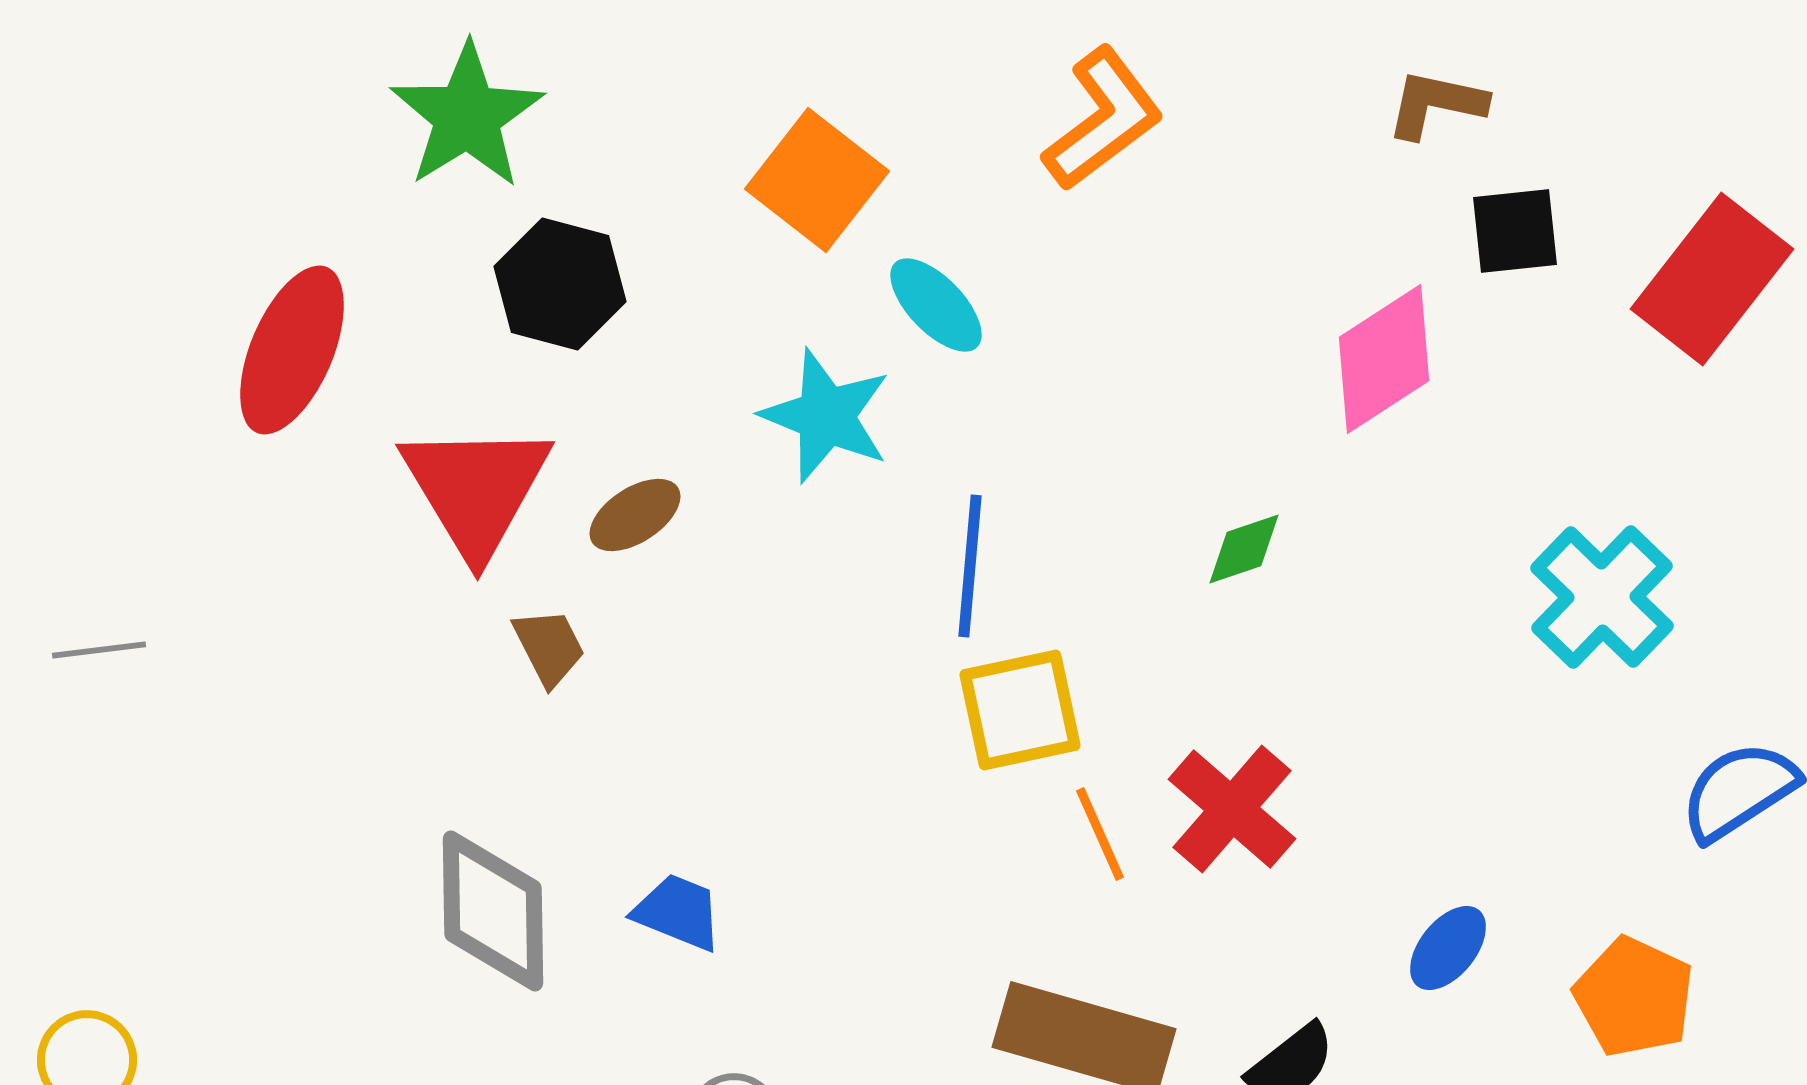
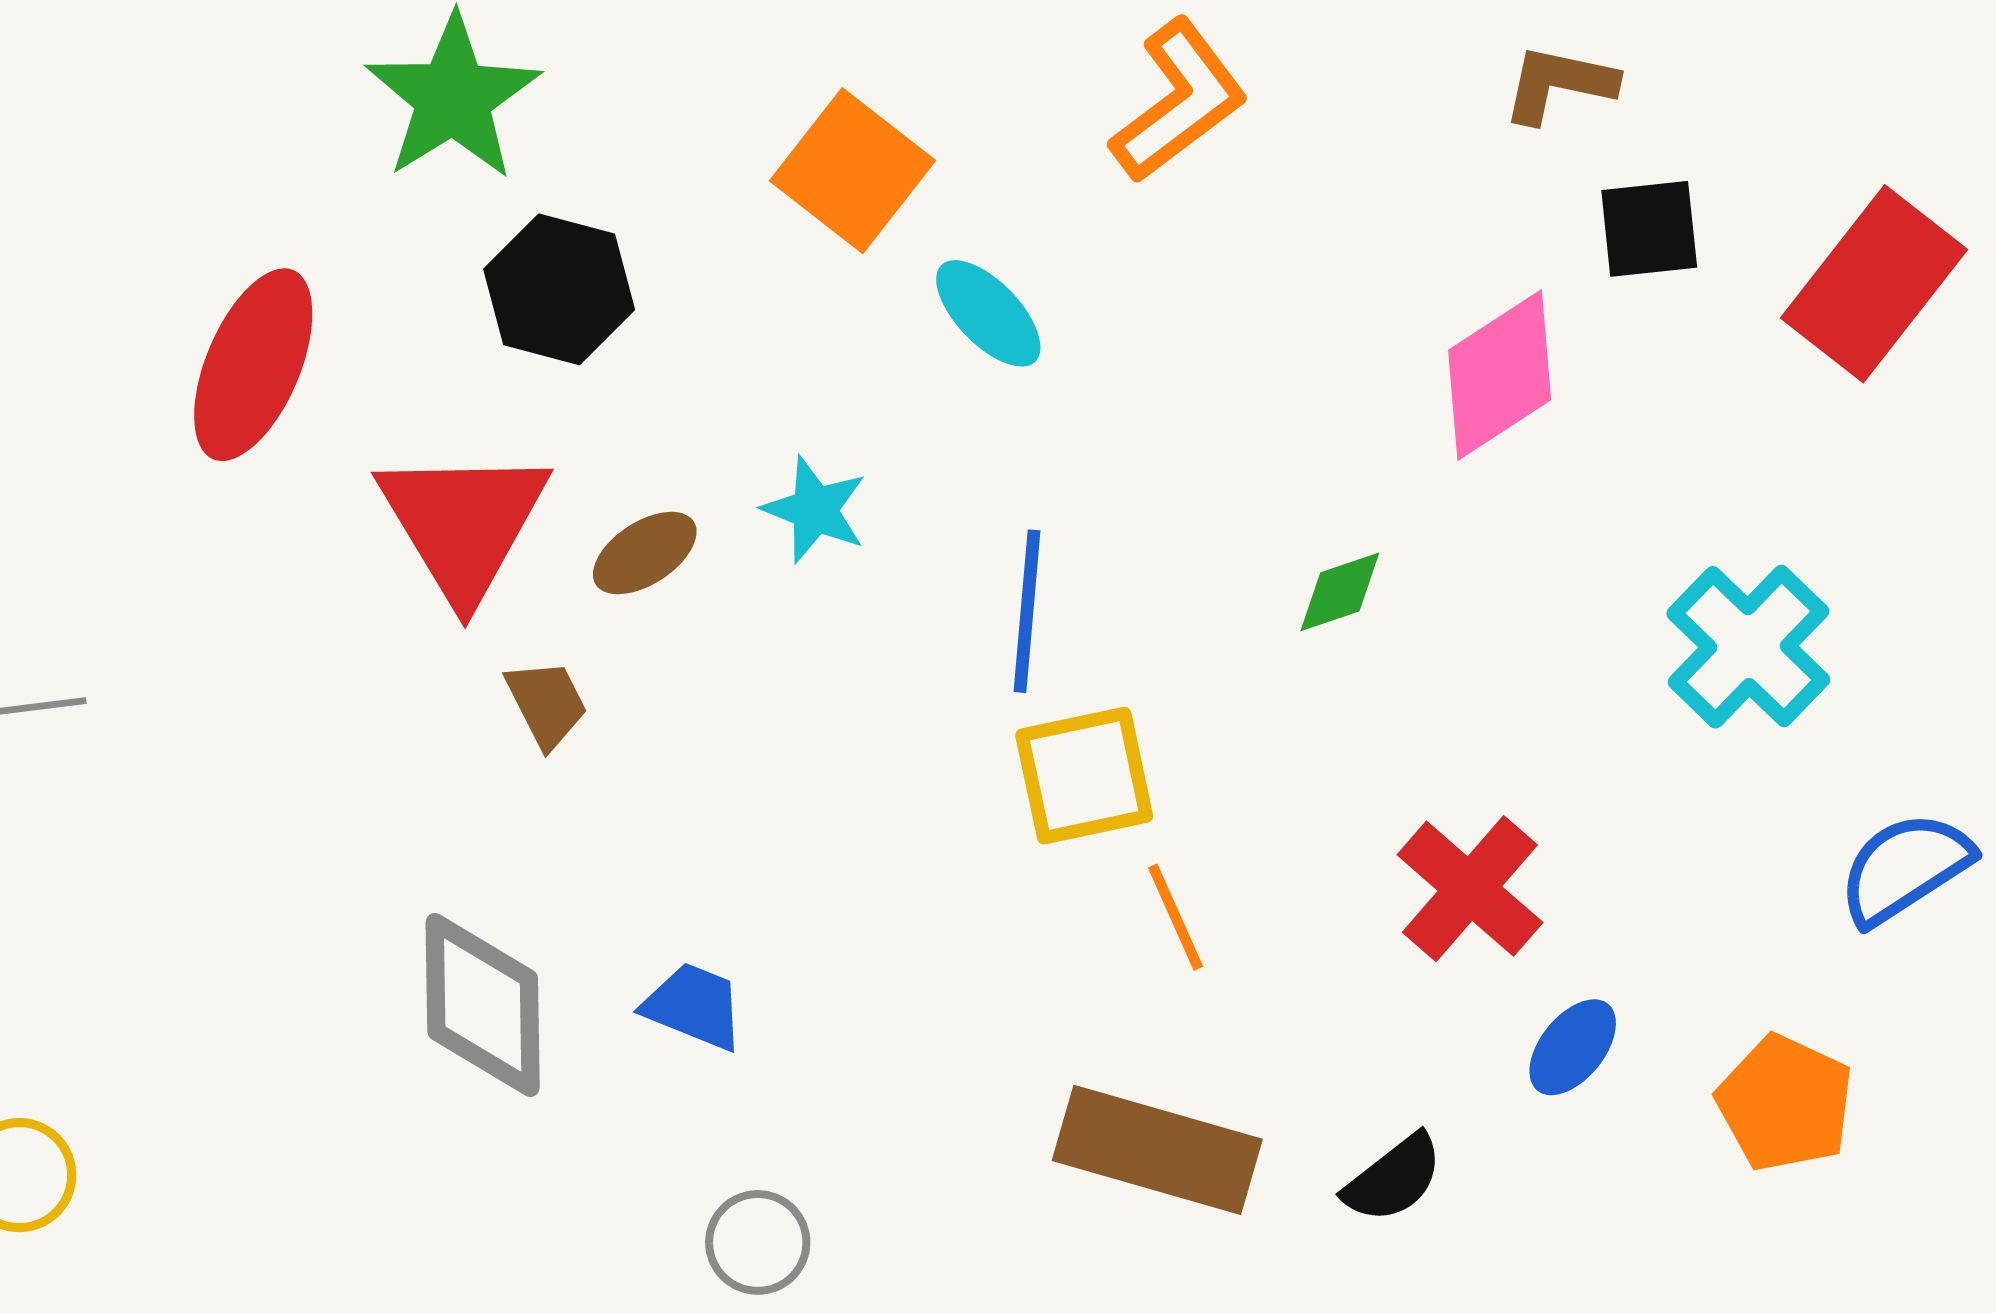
cyan star: (826, 416) -> (815, 510), moved, size x0.7
red cross: (1232, 809) -> (1470, 889), moved

